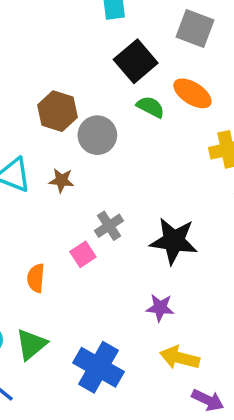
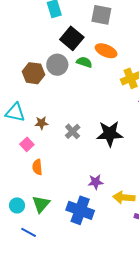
gray circle: (97, 135) -> (57, 65), moved
brown star: (61, 180) -> (41, 123), moved
pink square: (83, 254) -> (27, 144), moved
purple star: (160, 308) -> (96, 182), moved

